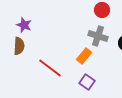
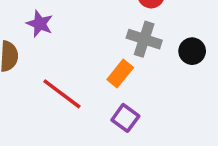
purple star: (24, 25) -> (40, 24), moved

